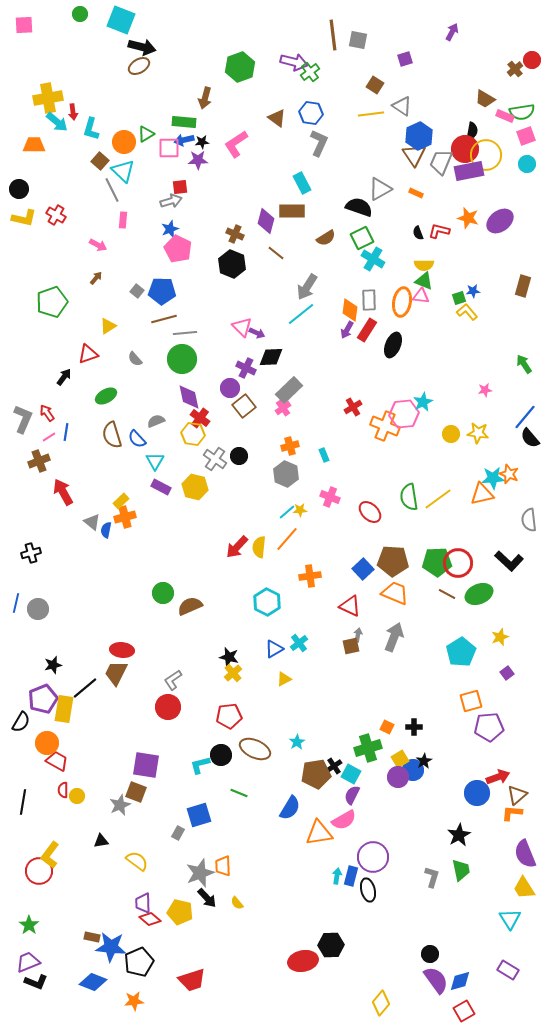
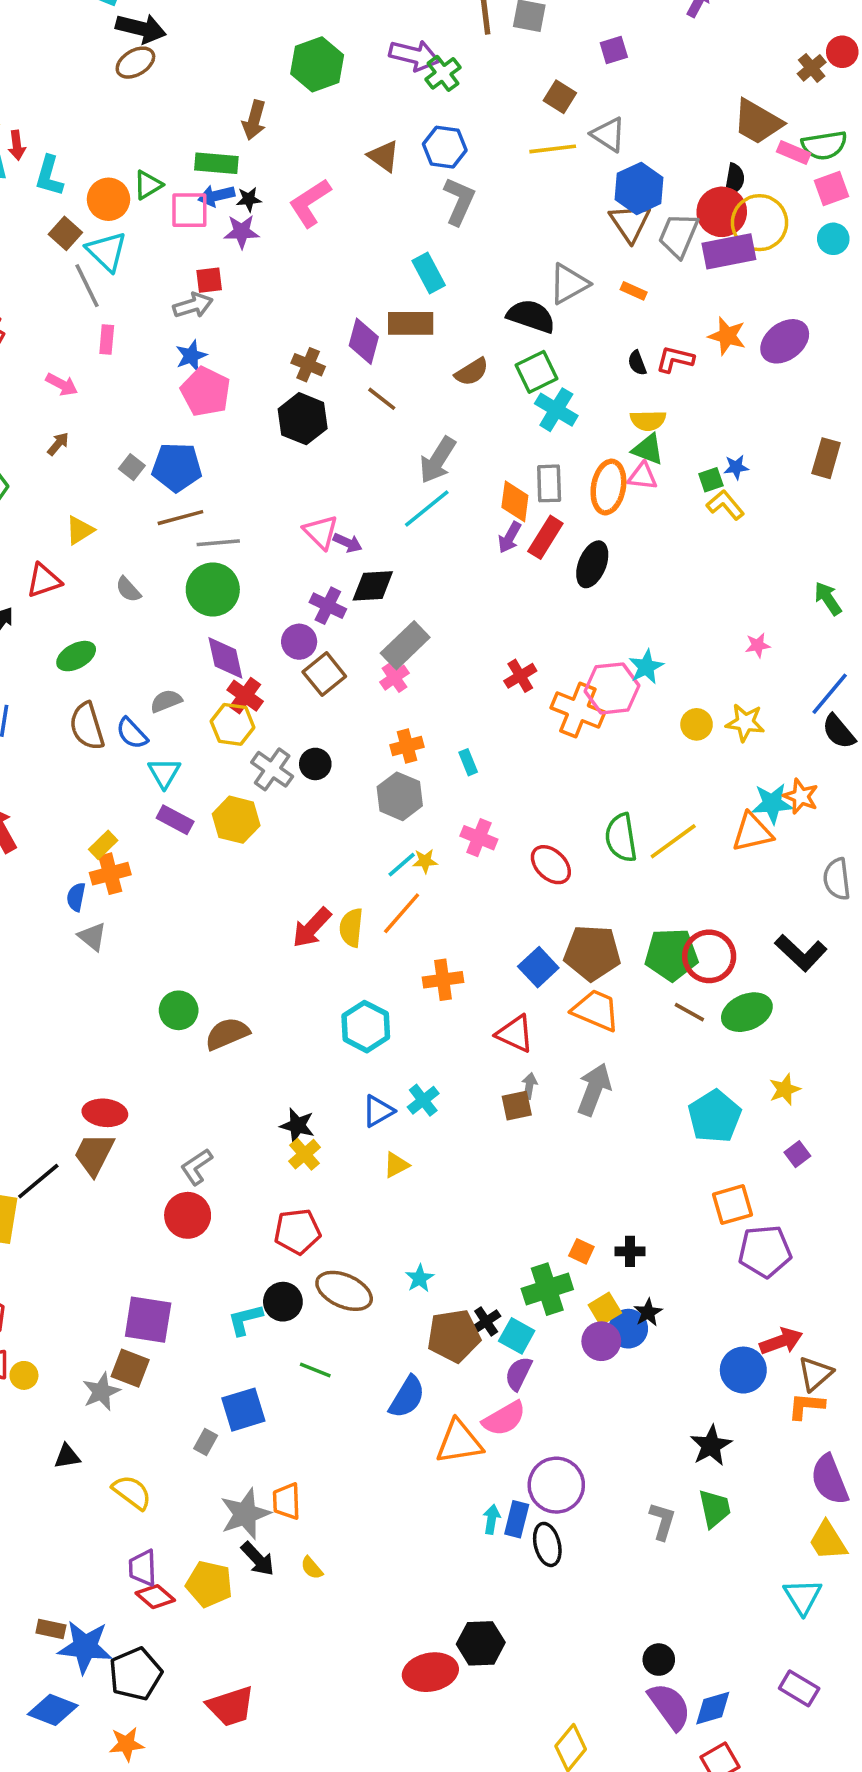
brown trapezoid: (485, 99) -> (758, 122), size x1.4
gray triangle: (92, 522) -> (92, 937), moved

